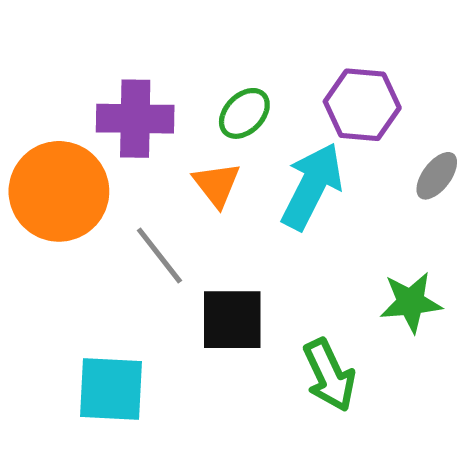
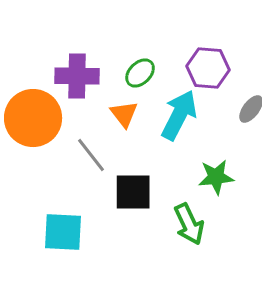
green star: (411, 302) -> (216, 177), moved

